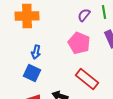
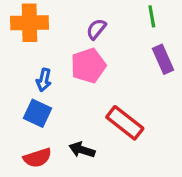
purple semicircle: (84, 15) -> (96, 29), moved
pink pentagon: (79, 43) -> (88, 66), moved, turned 30

